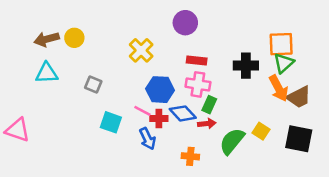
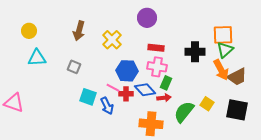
yellow circle: (74, 38) -> (29, 31), moved
brown arrow: (47, 39) -> (79, 31), moved, turned -60
blue arrow: (147, 139) -> (107, 106), moved
orange cross: (190, 156) -> (151, 124), size x1.6

